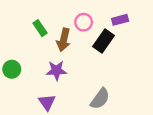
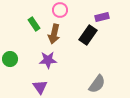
pink circle: (84, 22) -> (60, 10), moved
gray semicircle: (100, 99) -> (97, 84), moved

